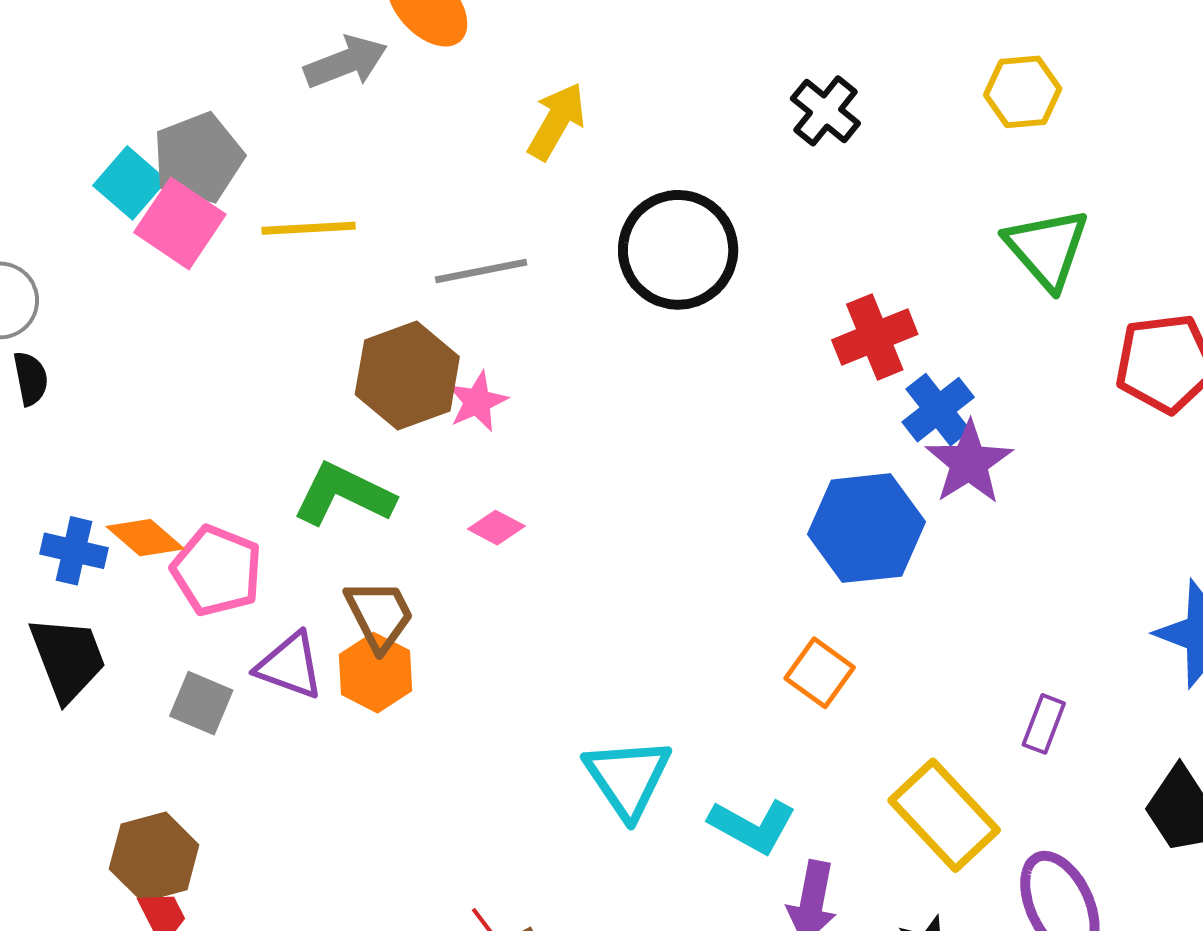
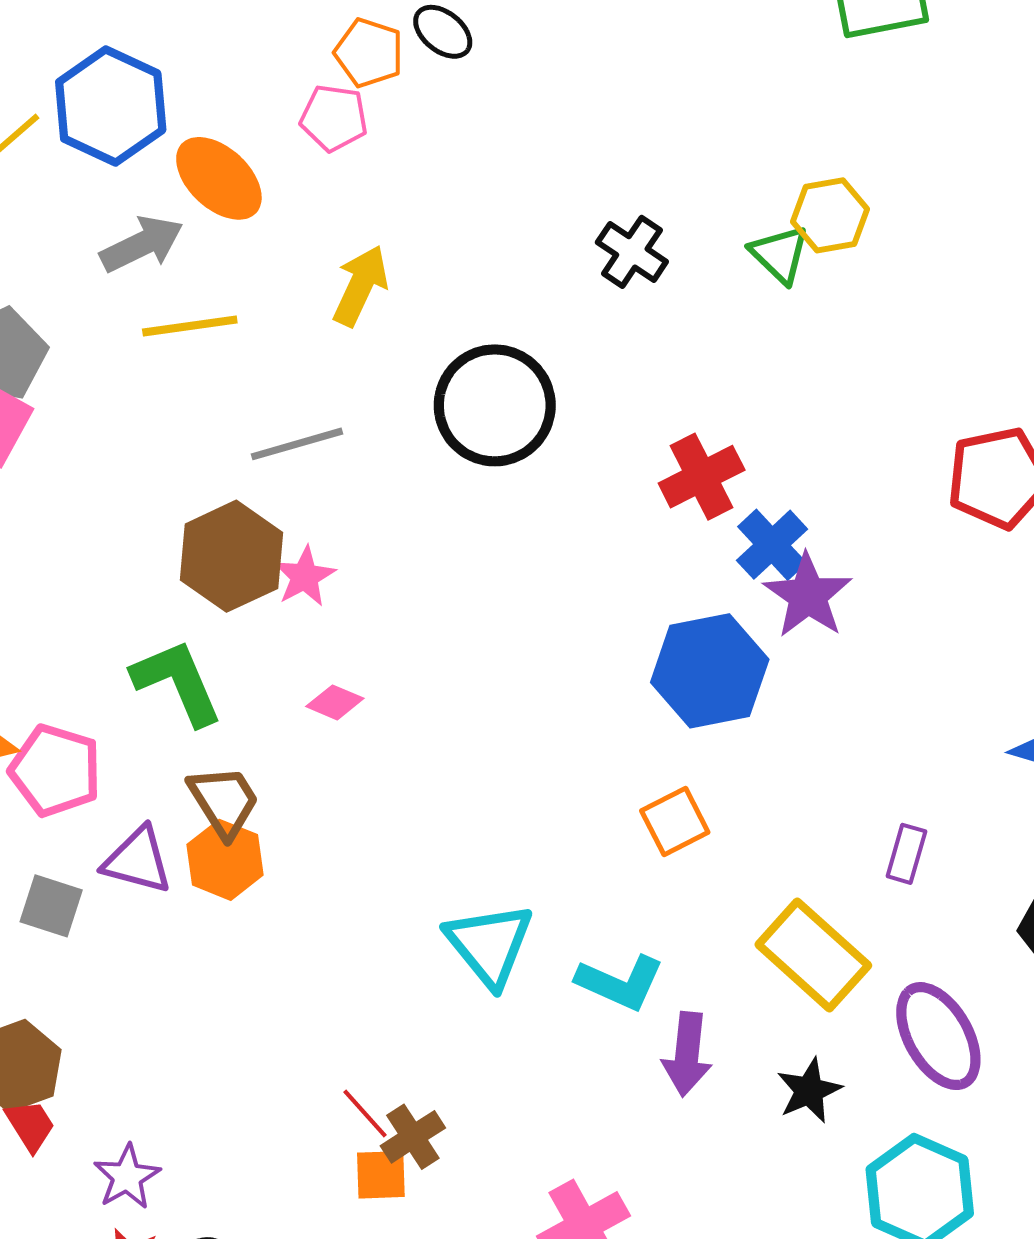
yellow line: (309, 228) -> (190, 326), moved
green triangle: (1047, 248) -> (780, 254), moved, size x0.7
green L-shape: (344, 494) -> (177, 682), turned 46
orange square: (820, 673) -> (675, 822), turned 32

